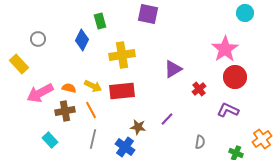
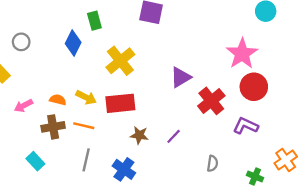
yellow cross: (122, 55) -> (120, 61), turned -30
red cross: (199, 89) -> (211, 101), size x1.6
pink arrow: (40, 93) -> (24, 106), size x0.6
orange line: (91, 110) -> (84, 126), turned -48
brown star: (138, 127) -> (139, 135), moved

